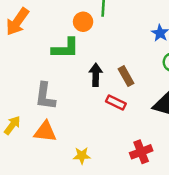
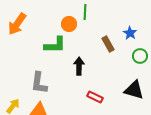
brown rectangle: (126, 76) -> (108, 44), moved
red rectangle: (116, 103) -> (95, 97), moved

